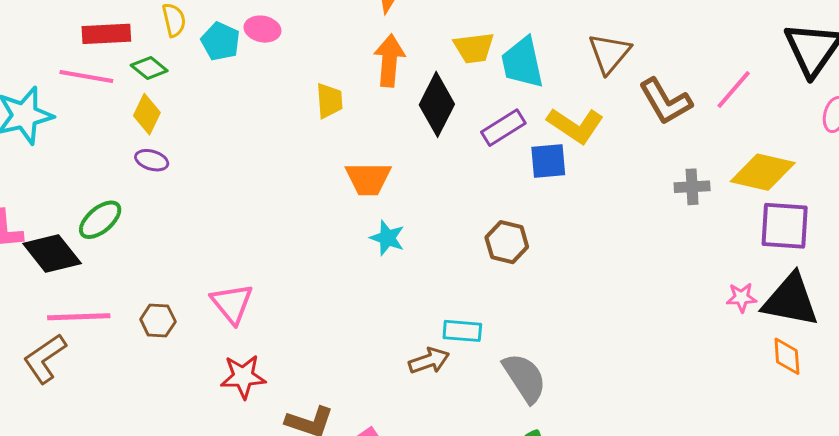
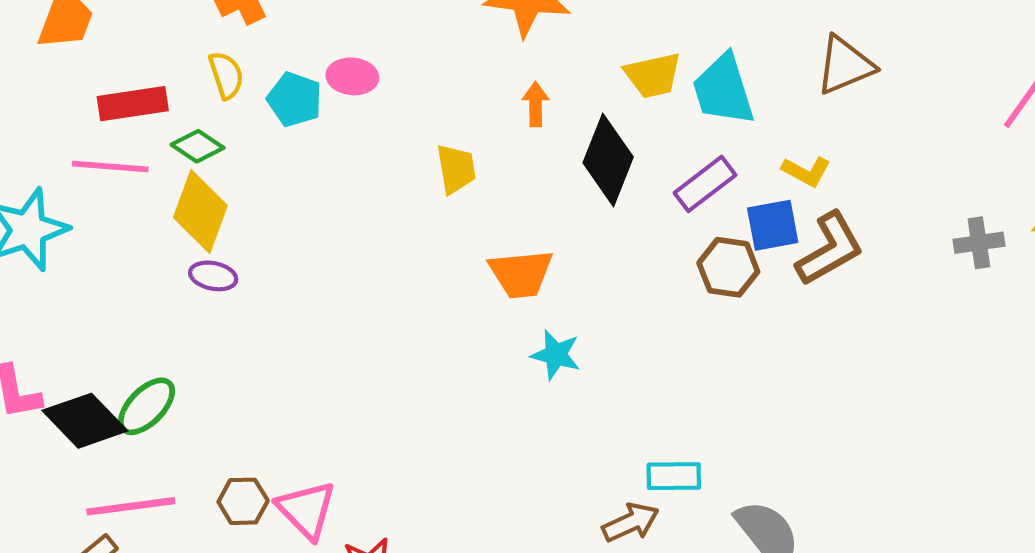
brown triangle: (609, 53) -> (845, 65), turned 33
orange arrow: (389, 61) -> (535, 104), size x0.6
brown L-shape: (665, 101) -> (830, 249), moved, turned -84
yellow diamond: (147, 114) -> (200, 212), size x1.4
yellow L-shape: (575, 125) -> (806, 171), size x0.6
green ellipse: (100, 220) -> (146, 406), moved
brown hexagon: (507, 242) -> (728, 267), moved
pink triangle: (232, 303) -> (306, 510), moved

